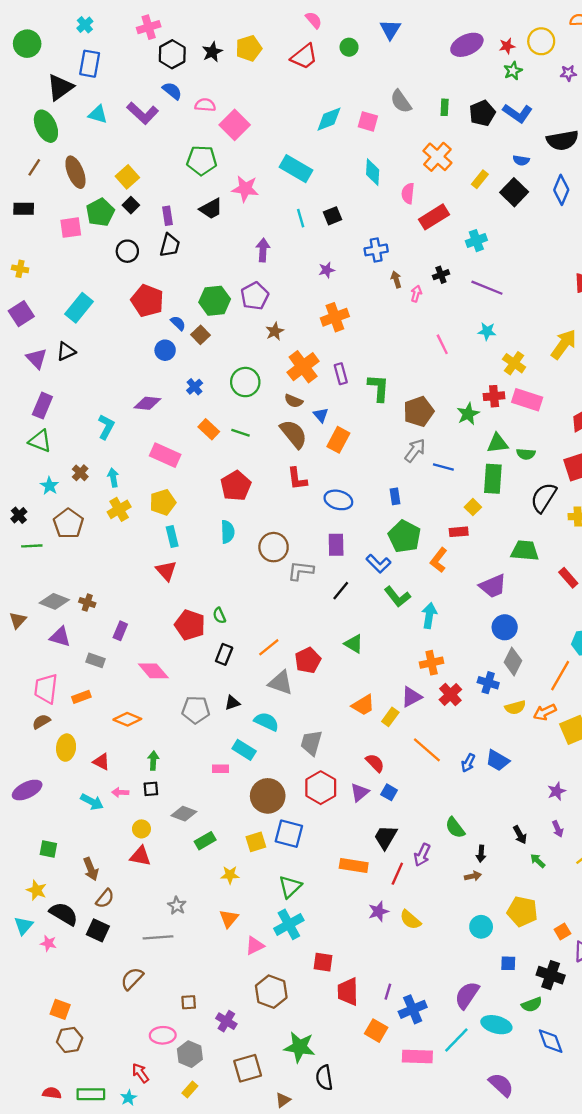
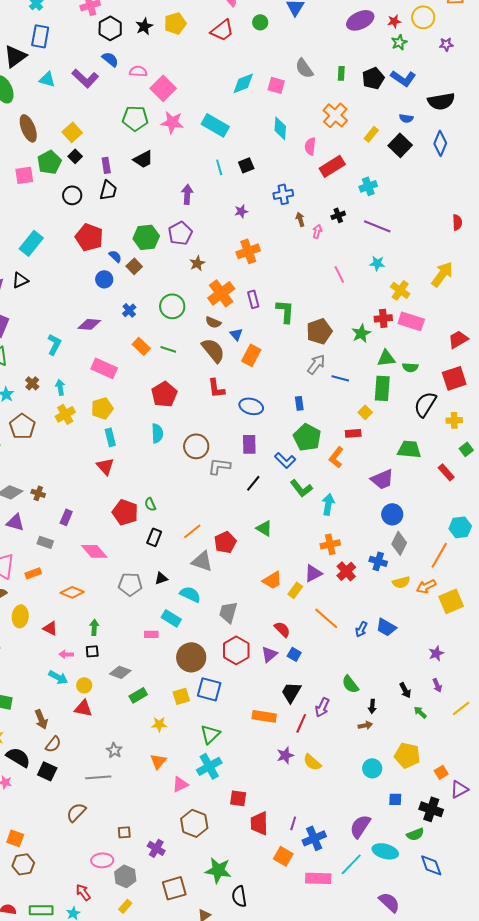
pink star: (245, 189) -> (172, 122), moved
cyan arrow: (92, 802) -> (58, 677), moved

